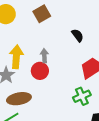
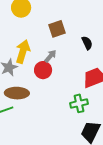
brown square: (42, 14) -> (57, 29), moved
gray arrow: (44, 56) -> (50, 56), turned 32

